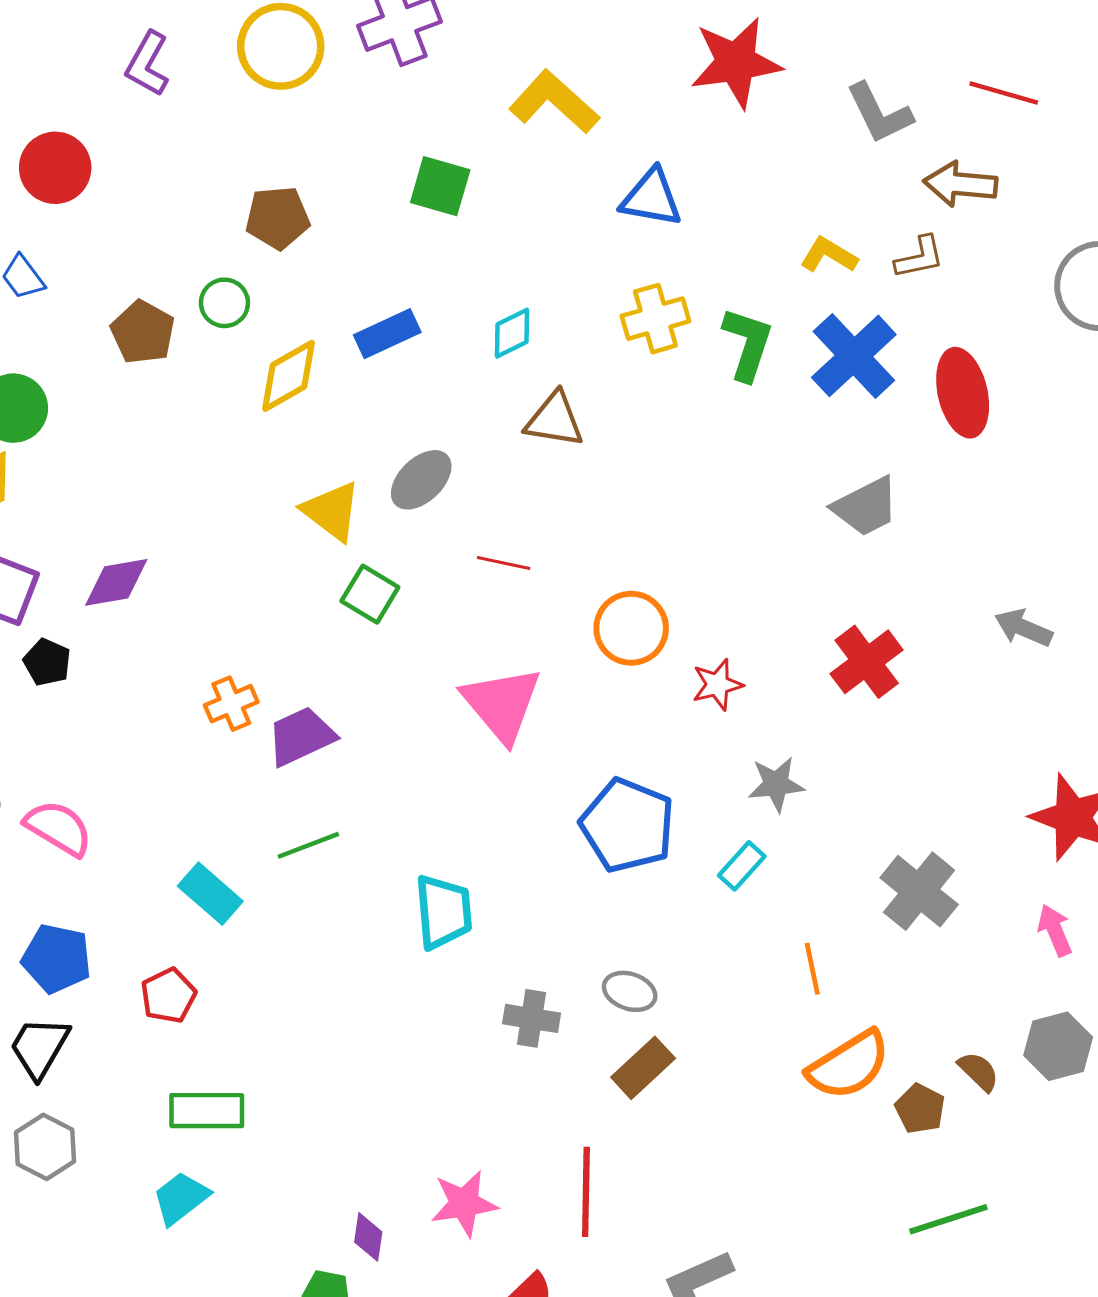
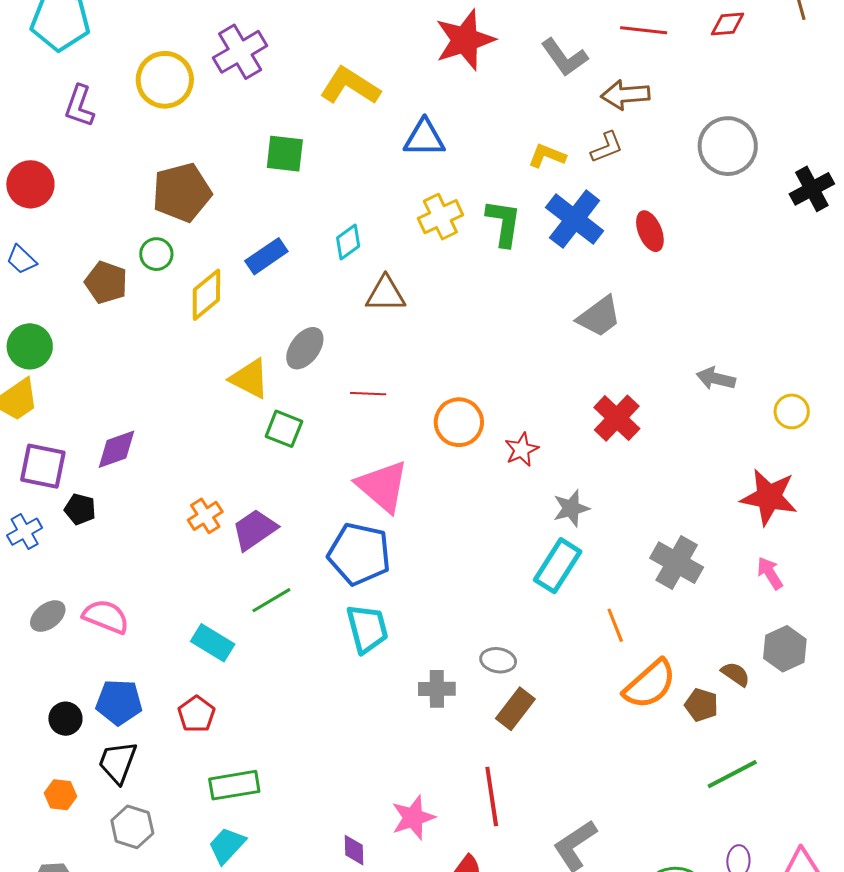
brown pentagon: (278, 218) -> (182, 192), size x1.4
red ellipse: (963, 393) -> (650, 231), size x0.7
blue pentagon: (627, 825) -> (359, 554), moved
cyan rectangle: (742, 866) -> (558, 566), size x1.6

